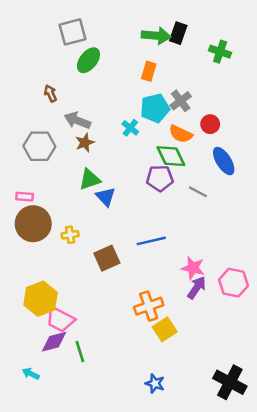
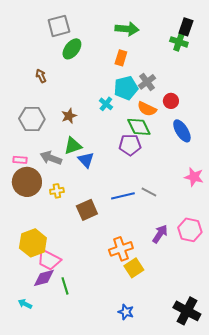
black rectangle: (178, 33) -> (186, 27), moved
gray arrow: (77, 120) -> (51, 158), moved
gray line: (198, 192) -> (149, 192), moved
pink star: (193, 268) -> (194, 177), moved

